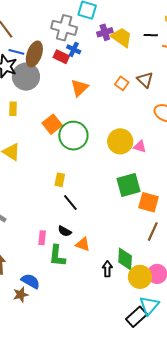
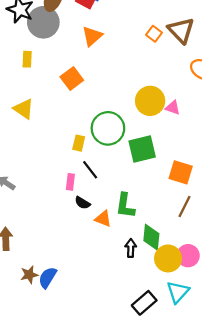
brown triangle: (145, 80) -> (181, 30), size x1.4
orange triangle: (79, 88) -> (92, 36), moved
green circle: (73, 136) -> (108, 128), moved
green square: (129, 185) -> (142, 149), moved
pink rectangle: (42, 238) -> (70, 182), moved
green L-shape: (57, 256) -> (125, 206), moved
blue semicircle: (30, 281) -> (48, 278), moved, turned -90
black rectangle: (137, 317) -> (144, 303), moved

